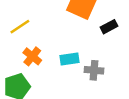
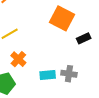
cyan rectangle: (69, 59) -> (48, 75), moved

